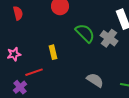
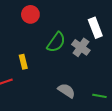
green semicircle: (85, 33) -> (56, 42), turned 80

